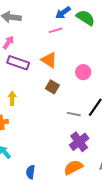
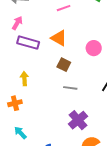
gray line: (74, 114) -> (70, 88), moved
purple cross: (79, 142) -> (78, 120), moved

